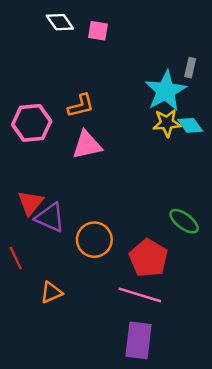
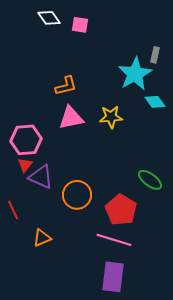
pink hexagon: (32, 123) -> (26, 140), moved
yellow star: (167, 123) -> (111, 117), moved
red triangle: (30, 203) -> (25, 165), size x0.7

